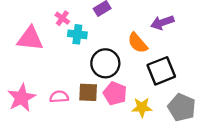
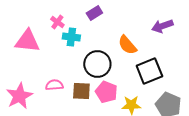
purple arrow: (162, 22) -> (162, 26), moved
pink semicircle: (59, 97) -> (54, 85), moved

